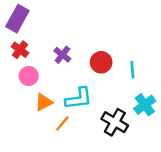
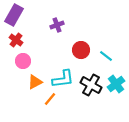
purple cross: (62, 55) -> (57, 25), moved, turned 32
cyan line: (132, 70) -> (106, 56), turned -48
black cross: (115, 122) -> (91, 85), moved

